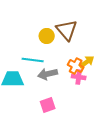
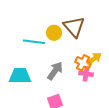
cyan line: (33, 60) -> (34, 42), moved
gray arrow: (48, 74) -> (55, 71), turned 138

